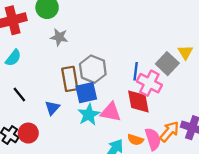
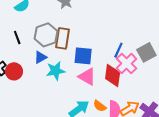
gray hexagon: (93, 69) -> (46, 35), moved
blue square: (86, 93) -> (83, 56), moved
cyan star: (89, 115) -> (56, 71), moved

